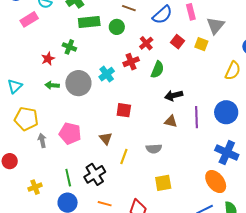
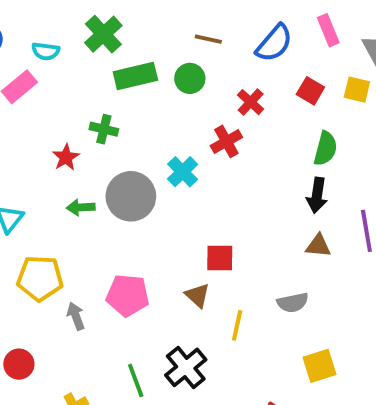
green semicircle: (157, 70) -> (325, 149), moved
black arrow: (174, 95) -> (317, 195), turned -60
red square: (124, 110) -> (220, 258), moved

